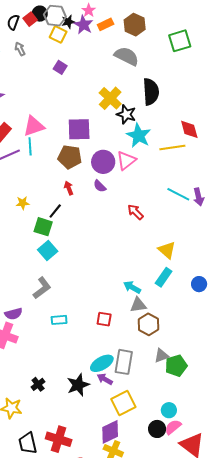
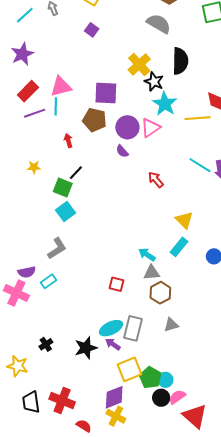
red arrow: (69, 188) -> (68, 141), moved
yellow star: (23, 203) -> (34, 167), moved
cyan rectangle: (59, 320) -> (49, 281), moved, turned -35
green pentagon: (176, 366) -> (150, 378), moved, turned -30
cyan circle: (169, 410) -> (165, 380), moved

